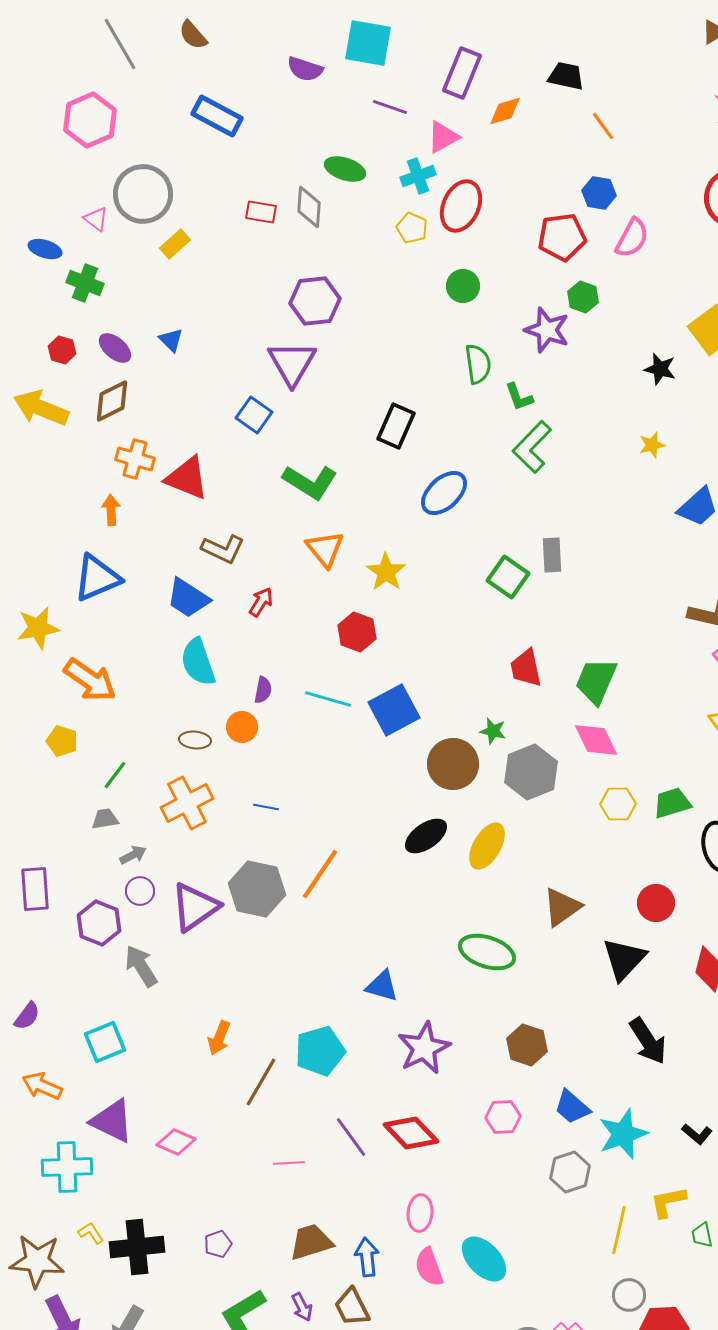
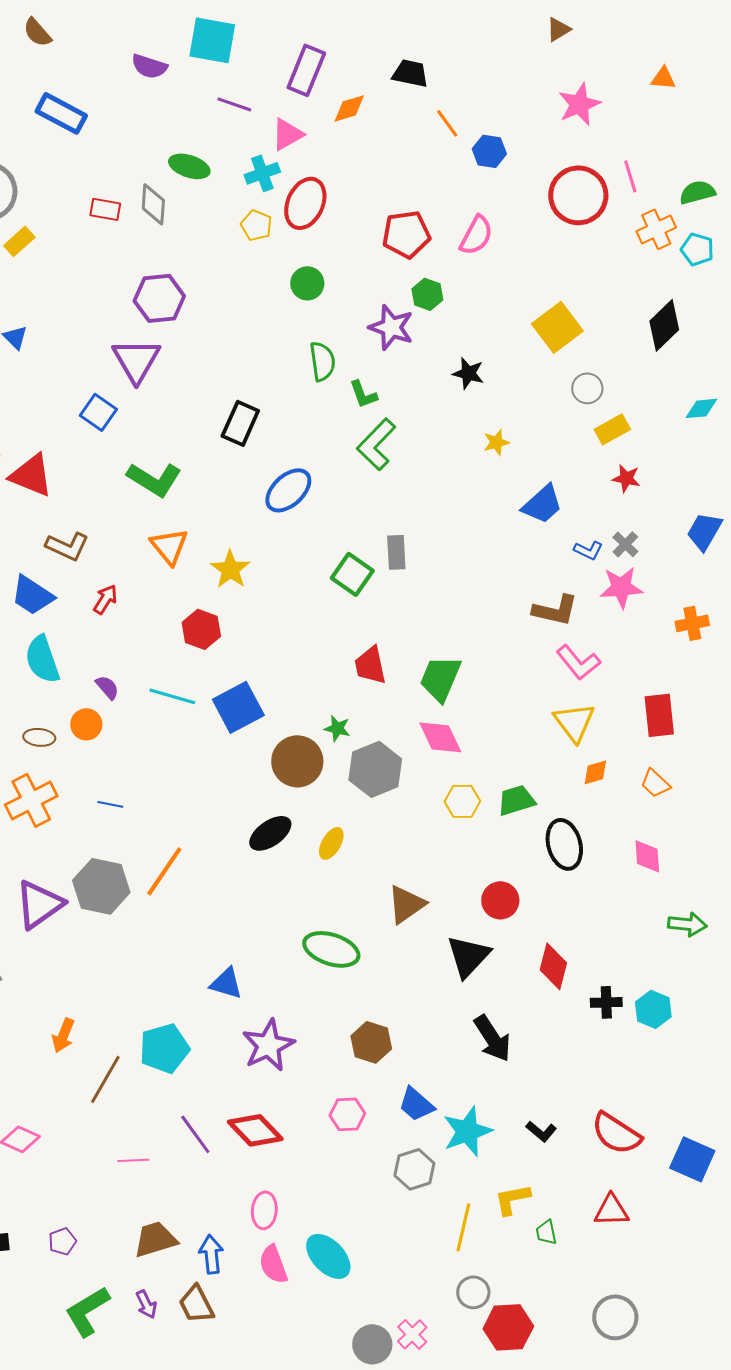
blue hexagon: (599, 193) -> (489, 151), moved
black star: (660, 369) -> (468, 373), moved
purple semicircle: (263, 690) -> (107, 687), turned -52
yellow ellipse: (487, 846) -> (331, 843), size x0.7

